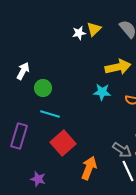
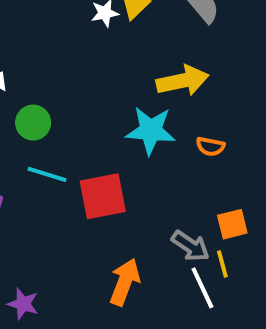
cyan star: (102, 92) -> (151, 131), size x1.4
red square: (63, 143) -> (103, 196), moved, turned 30

